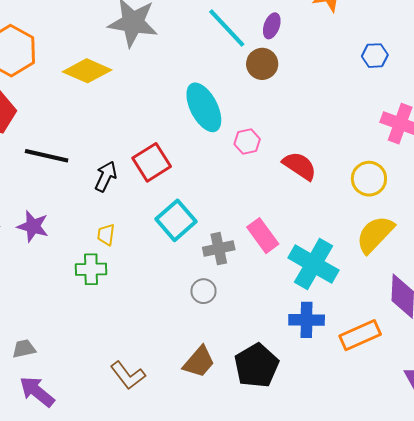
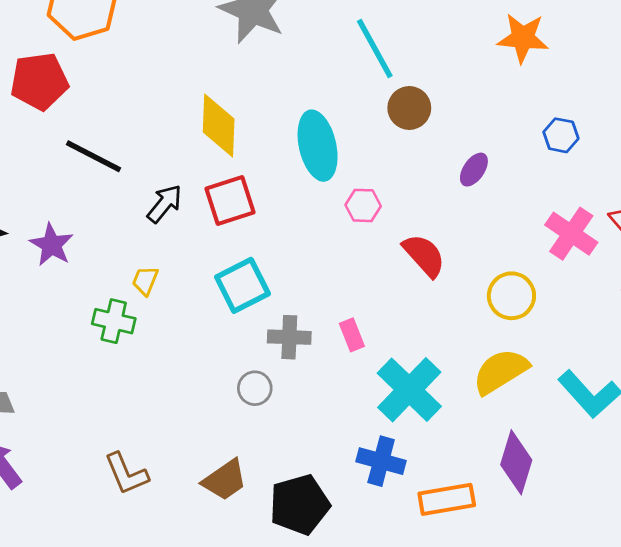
purple ellipse: (272, 26) -> (474, 170), moved
yellow diamond: (87, 71) -> (219, 125), moved, turned 54
pink rectangle: (263, 236) -> (352, 335), size x0.7

